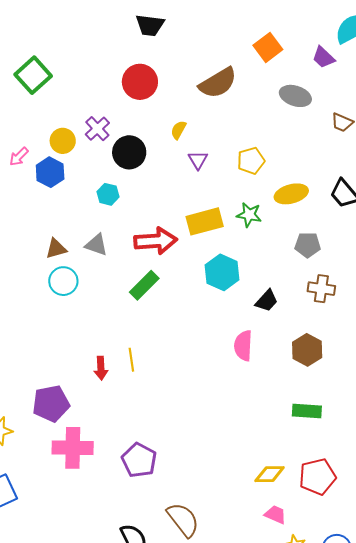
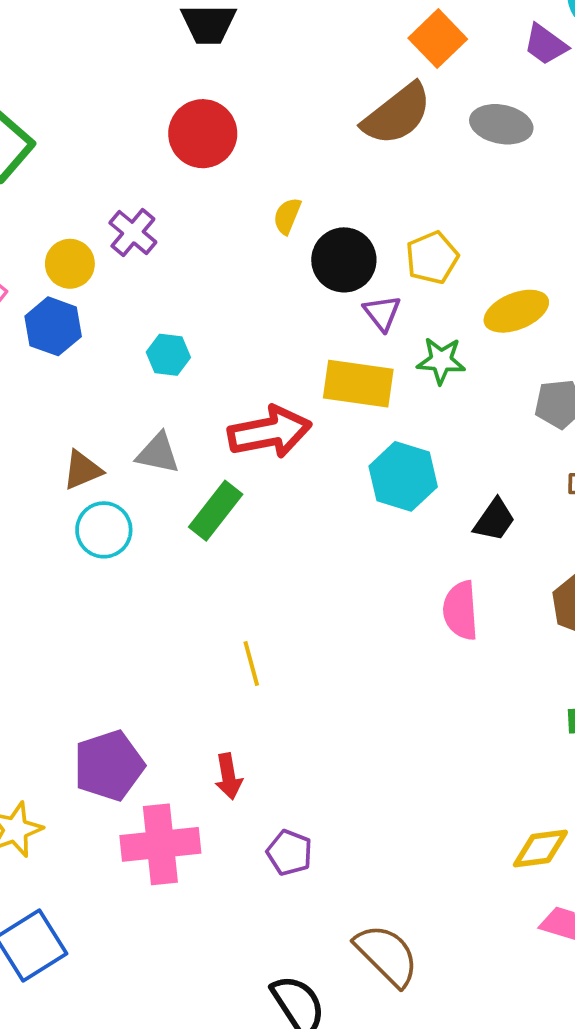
brown semicircle: (218, 83) -> (397, 114), moved
black circle: (129, 152) -> (344, 260), moved
purple triangle: (198, 160) -> (382, 313), moved
yellow rectangle: (205, 221) -> (358, 384), turned 30
green rectangle: (144, 285) -> (216, 511), moved
red arrow: (101, 368) -> (228, 776), moved
purple pentagon: (139, 460) -> (289, 853), size x0.7

